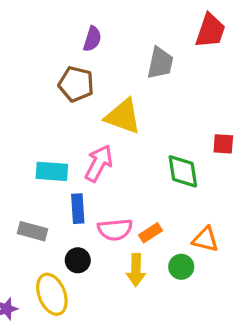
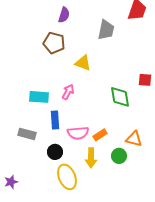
yellow triangle: (123, 116) -> (83, 63), size x0.7
pink arrow: (99, 163) -> (68, 92), size x0.7
yellow ellipse: (52, 294) -> (67, 177), moved

